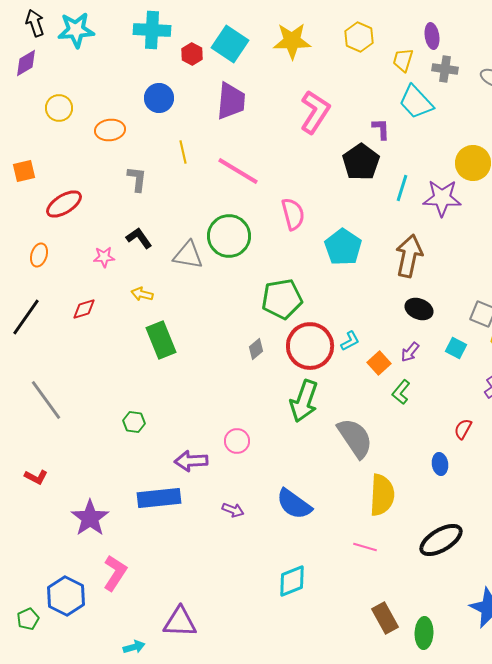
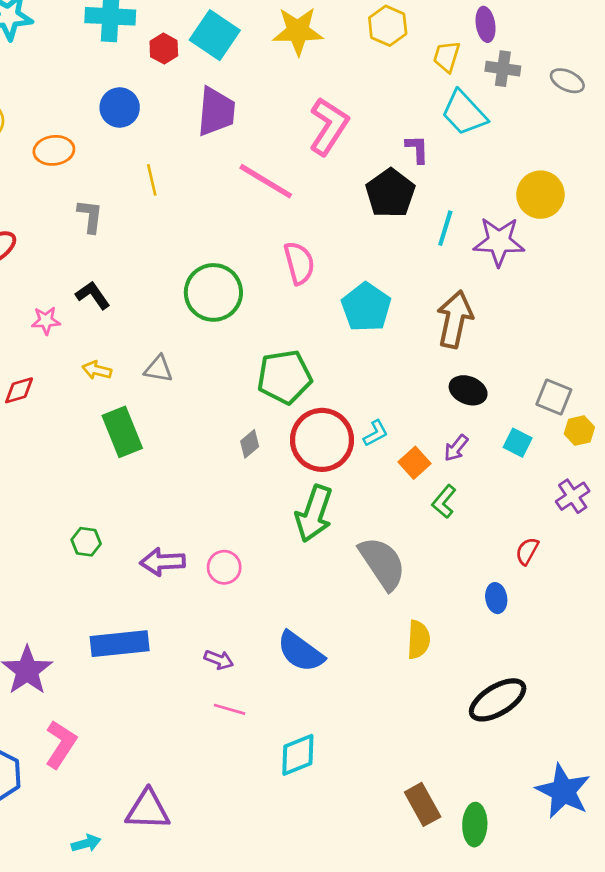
pink line: (238, 171) -> (266, 181), moved
gray triangle: (188, 255) -> (158, 369), moved, size x0.7
purple arrow: (191, 461) -> (163, 562), moved
yellow semicircle: (382, 495) -> (419, 640), size x0.7
pink line: (365, 547) -> (230, 709), moved

